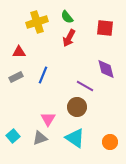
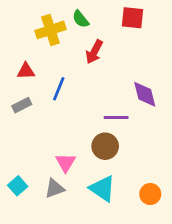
green semicircle: (67, 17) -> (81, 19), moved
red square: (105, 28) -> (132, 18), moved
blue line: (43, 75) -> (59, 89), moved
purple line: (85, 86) -> (116, 117), turned -30

